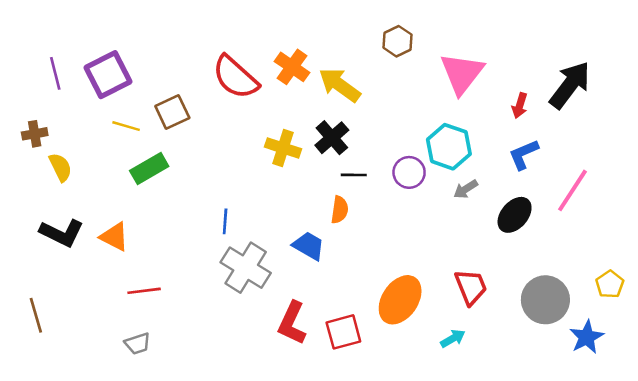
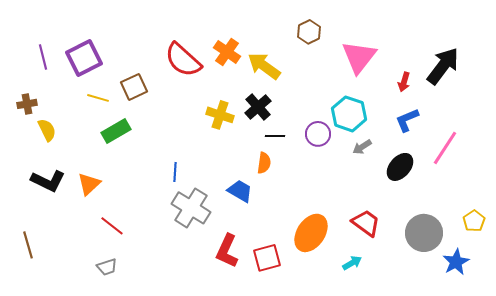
orange triangle: (114, 237) -> (89, 184), turned 50
red trapezoid: (471, 287) -> (366, 223), turned -32
red line: (144, 291) -> (112, 226), turned 45

